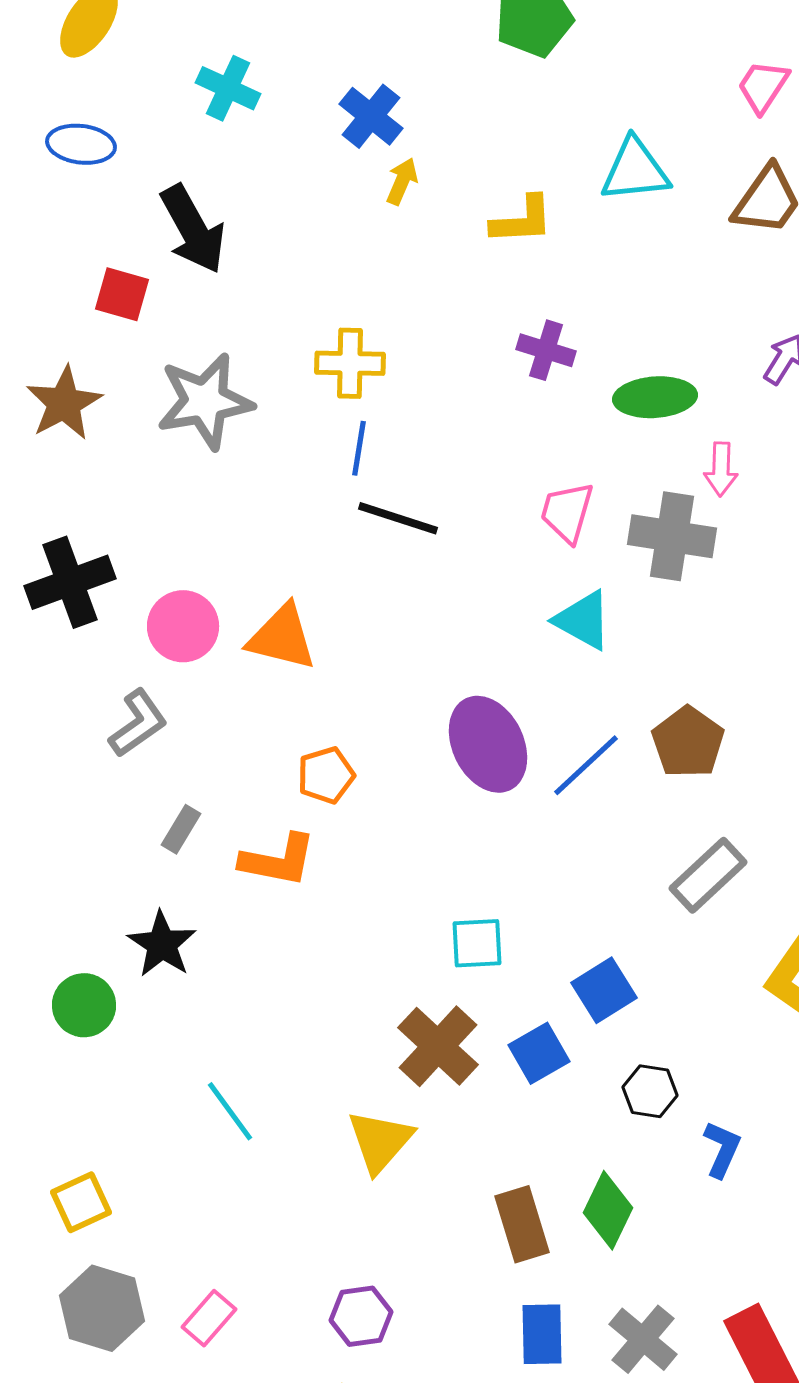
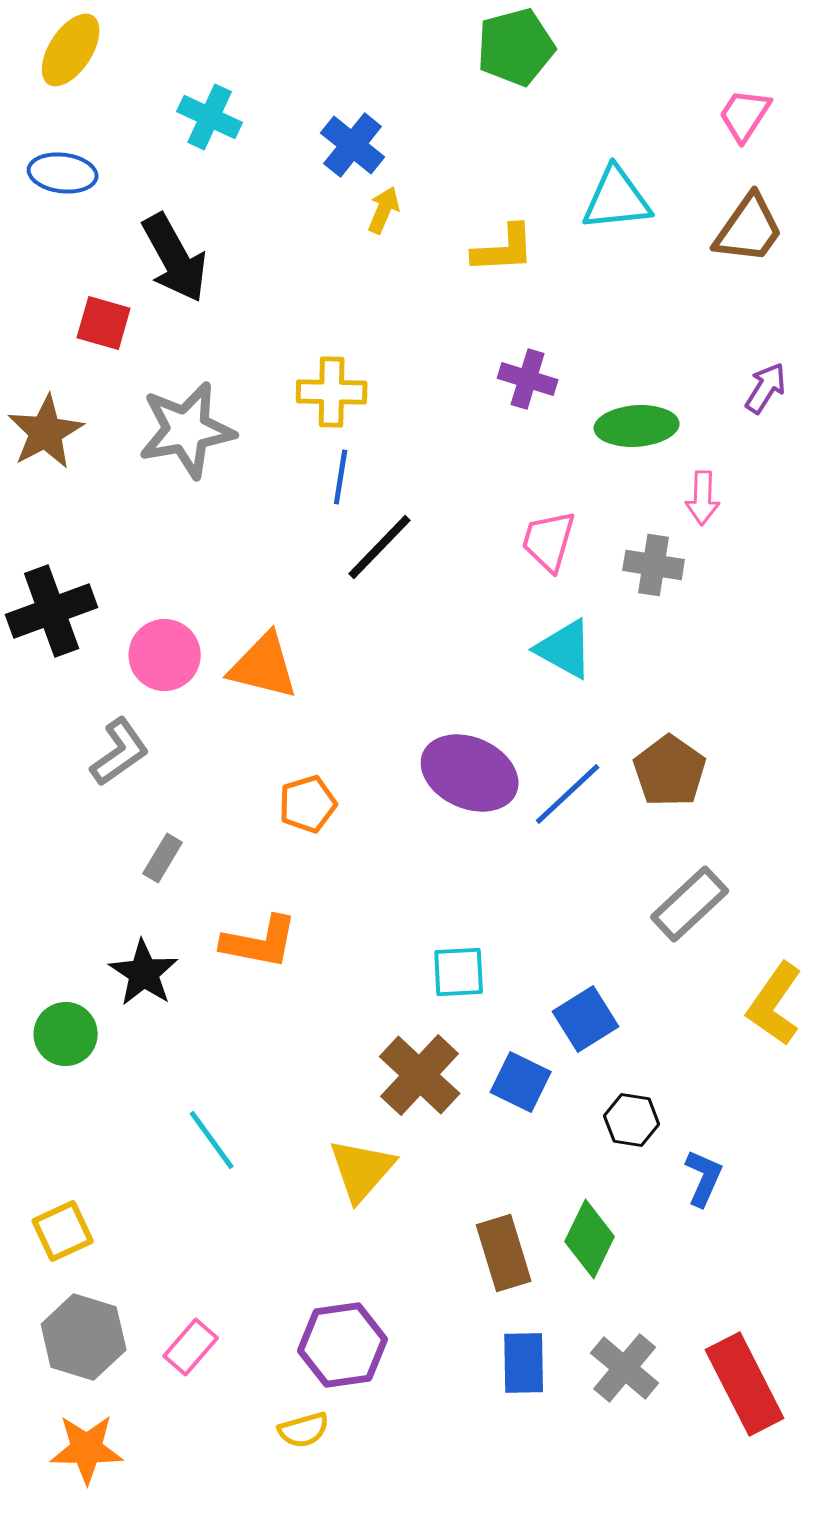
black line: (398, 518) -> (380, 547), turned -64
gray cross: (672, 536) -> (654, 565), size x0.7
purple ellipse: (488, 744) -> (470, 773), turned -40
orange L-shape: (278, 860) -> (260, 942), moved
blue square: (539, 1053) -> (521, 1082), turned -34
purple hexagon: (361, 1316) -> (343, 1345), size x1.4

